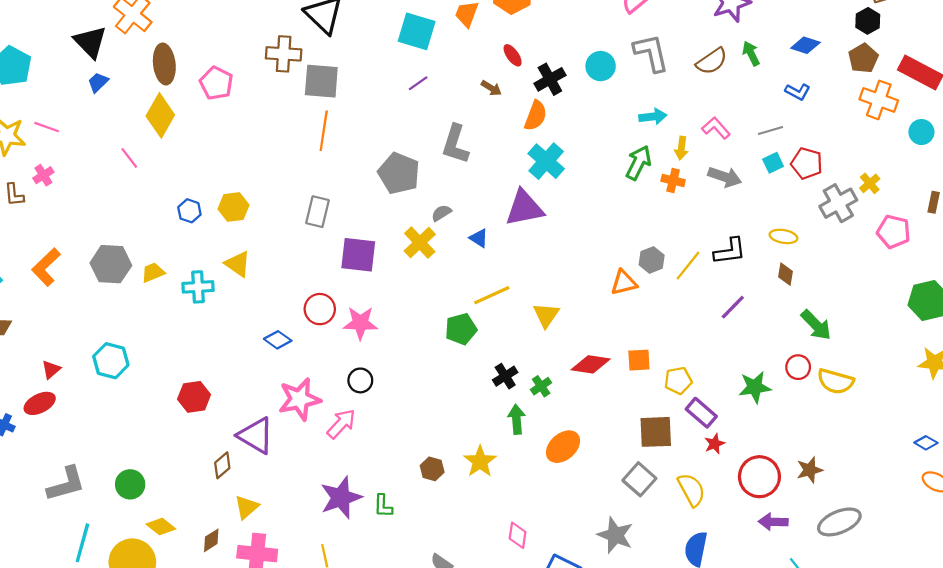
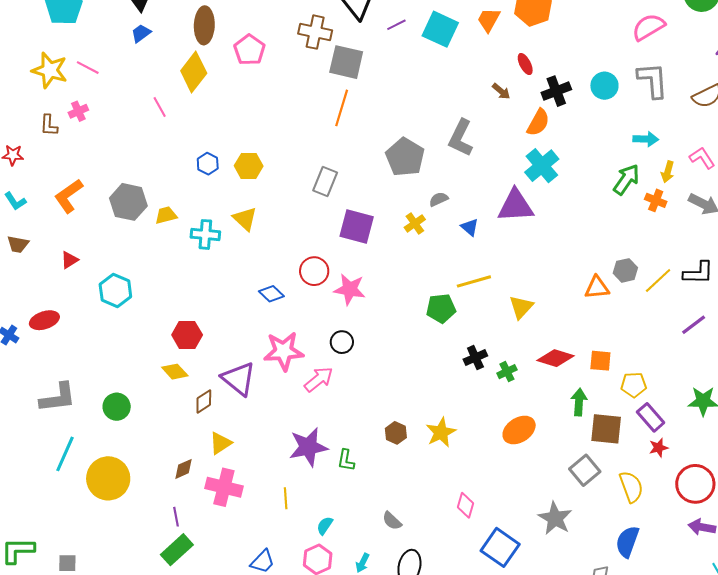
purple line: (418, 83) -> (396, 25), moved
yellow cross: (420, 243) -> (415, 223), size x0.7
red triangle: (51, 370) -> (69, 260), moved
green arrow: (517, 419) -> (579, 402), moved
yellow diamond: (161, 526) -> (175, 372), moved

